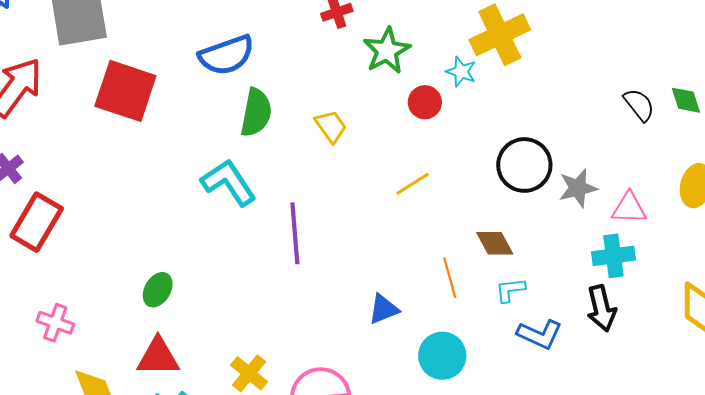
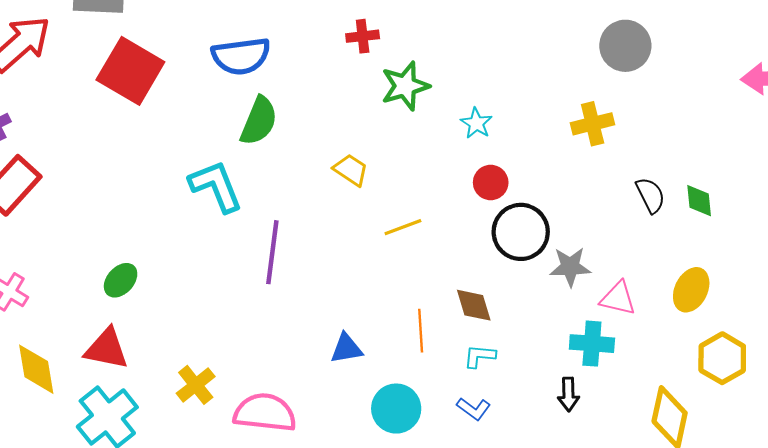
yellow cross: (500, 35) -> (593, 124), moved, size x0.7
red circle: (425, 102) -> (491, 182), moved
yellow trapezoid: (331, 126) -> (351, 170), moved, turned -33
black arrow: (601, 308) -> (568, 394), size x0.7
blue L-shape: (540, 334) -> (474, 409), moved, size x0.7

